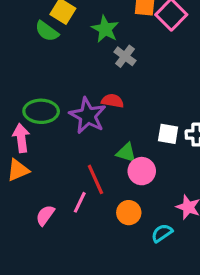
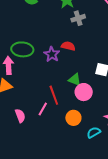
gray cross: (125, 56) -> (78, 18), turned 32
purple star: (88, 116) -> (52, 54), size x0.7
pink semicircle: (45, 215) -> (20, 116), turned 120

